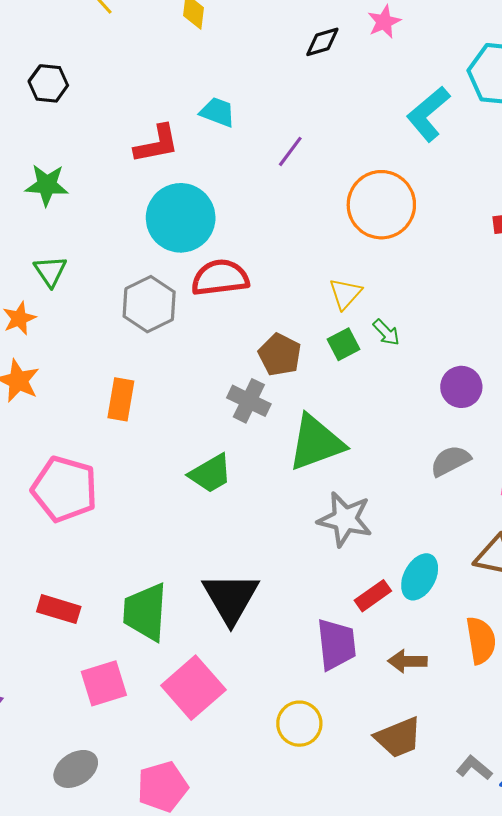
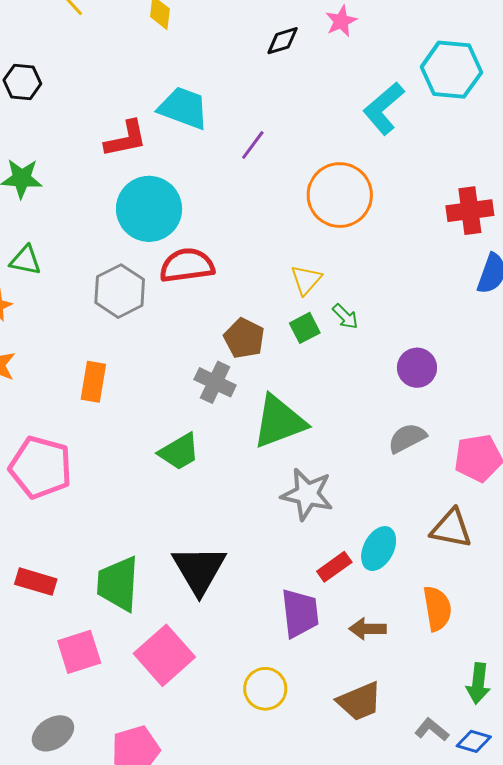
cyan trapezoid: (218, 112) -> (183, 108), size x1.5
green triangle: (50, 271) -> (26, 260), turned -44

